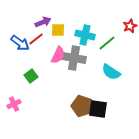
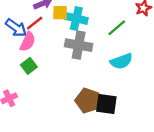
cyan cross: (85, 35) -> (76, 18), moved
pink semicircle: (58, 55) -> (28, 42), moved
cyan semicircle: (111, 72) -> (121, 61), turned -54

